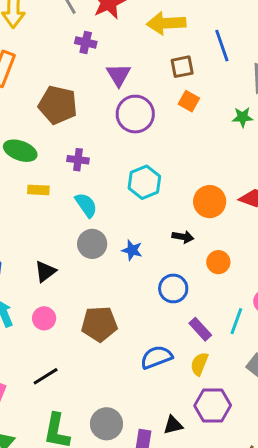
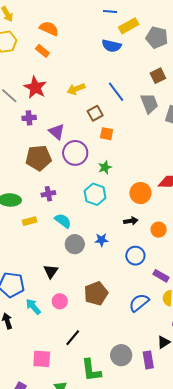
yellow arrow: (166, 23) -> (76, 89), size x0.7
brown pentagon: (58, 105) -> (39, 158), moved
green star: (243, 117) -> (105, 167), moved

